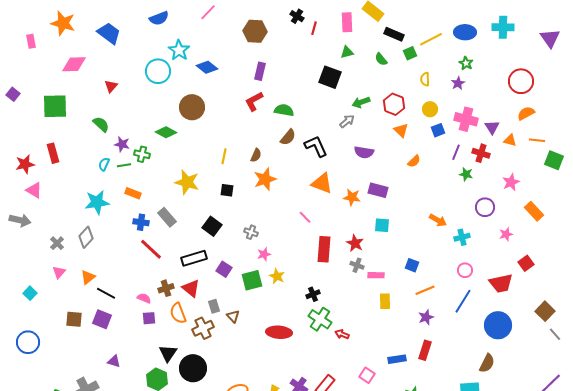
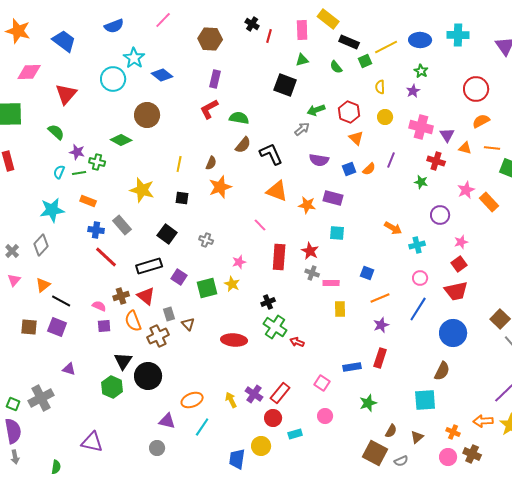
red triangle: (111, 86) -> (66, 94), size x1.6
blue square: (438, 130) -> (349, 169), moved
purple line: (456, 152) -> (391, 160), moved
orange rectangle: (534, 211) -> (489, 202), moved
pink star: (264, 254) -> (239, 262), moved
red square: (526, 263) -> (459, 264), moved

